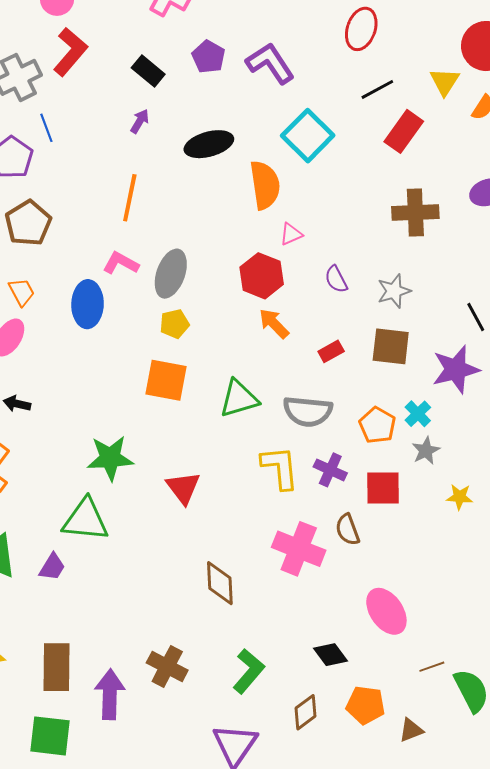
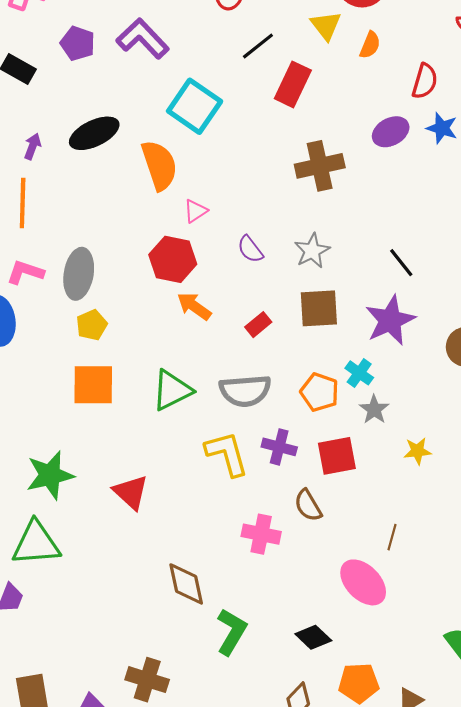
purple arrow: (140, 121) -> (33, 146), moved
pink cross: (299, 549) -> (261, 534), size x0.7
brown line: (432, 667) -> (392, 537), moved, turned -45
green L-shape: (249, 671) -> (232, 632), moved

